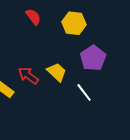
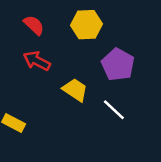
red arrow: (28, 76) -> (37, 61), moved

